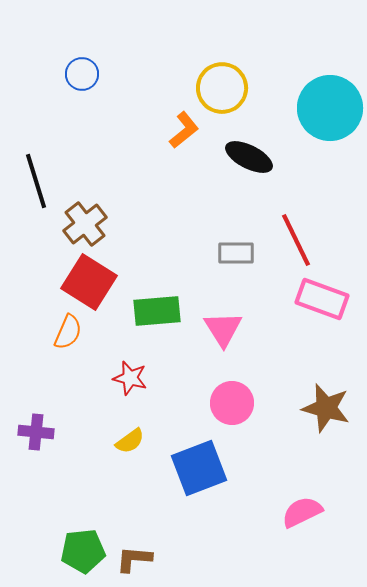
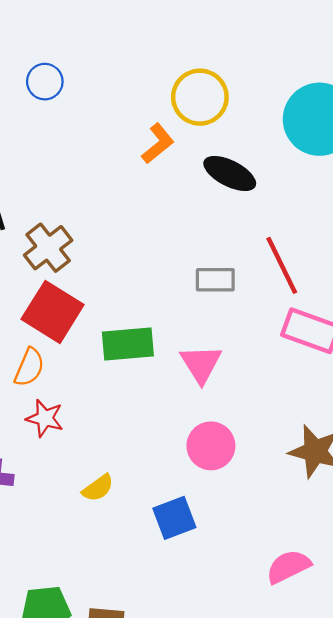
red star: (130, 378) -> (45, 418), moved
blue square: (199, 468) -> (174, 518), size x0.7

